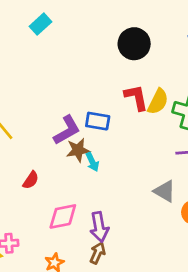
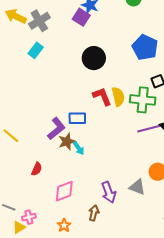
cyan rectangle: (41, 24) -> (36, 50), moved
yellow semicircle: (158, 102) -> (118, 97), turned -30
gray triangle: (165, 191) -> (137, 187), moved
purple arrow: (99, 227) -> (109, 192), moved

